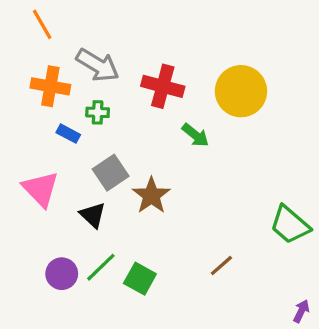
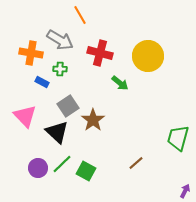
orange line: (42, 24) -> (80, 15), moved
black triangle: (93, 215) -> (57, 132), size x1.4
green trapezoid: (290, 225) -> (178, 138), turned 64

